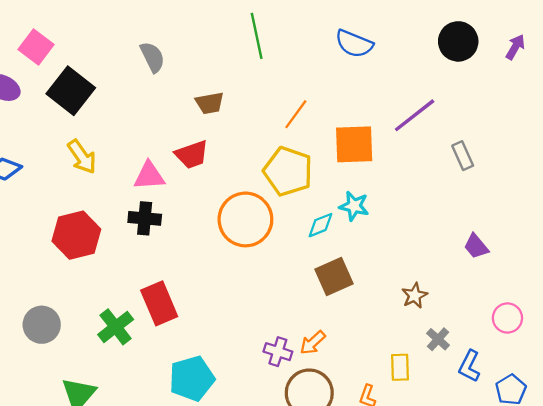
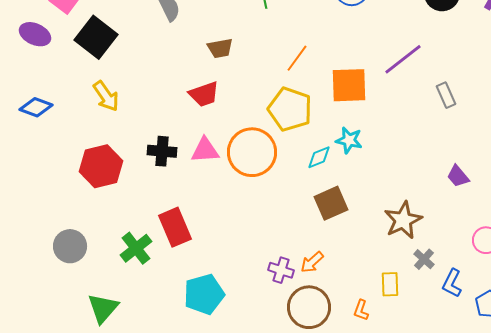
pink triangle: (149, 176) -> (205, 150), moved
brown star: (415, 296) -> (403, 220), size x1.6

